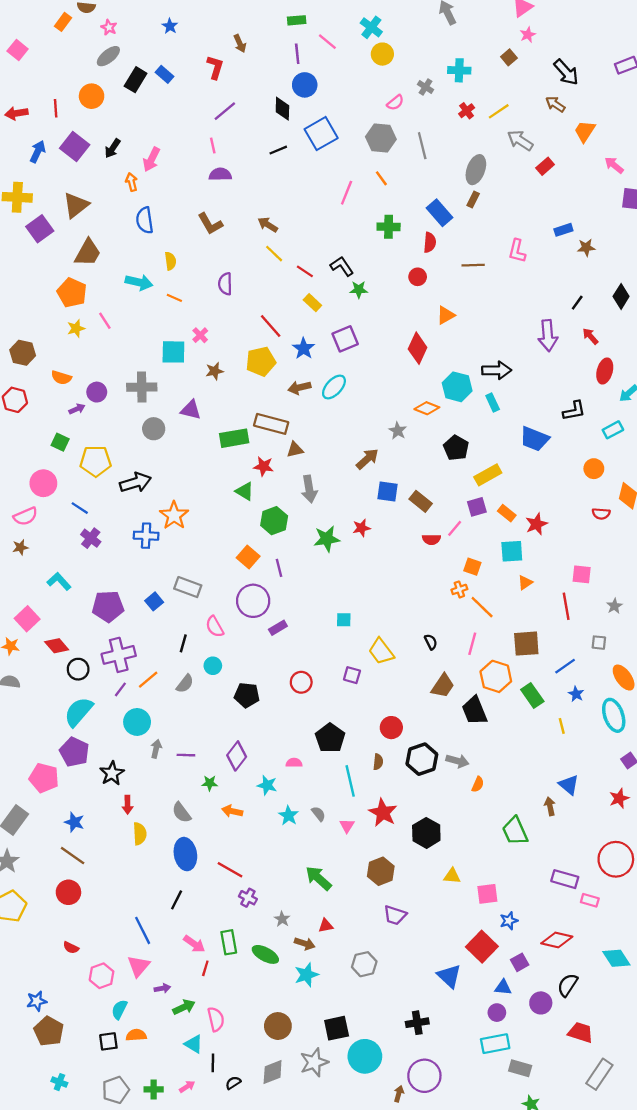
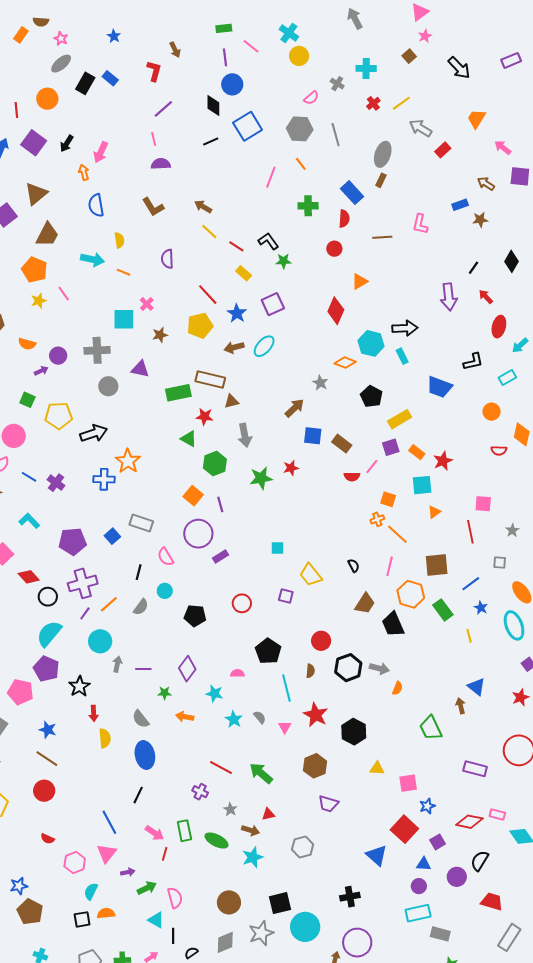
brown arrow: (555, 104) -> (486, 184), moved
blue line: (80, 508) -> (29, 477), moved
red line: (230, 870) -> (221, 767), moved
pink rectangle: (590, 900) -> (497, 815), moved

